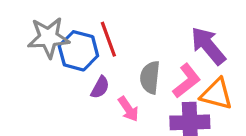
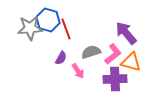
blue hexagon: (78, 51) -> (48, 20), moved
gray semicircle: (150, 77) -> (91, 52), turned 66

